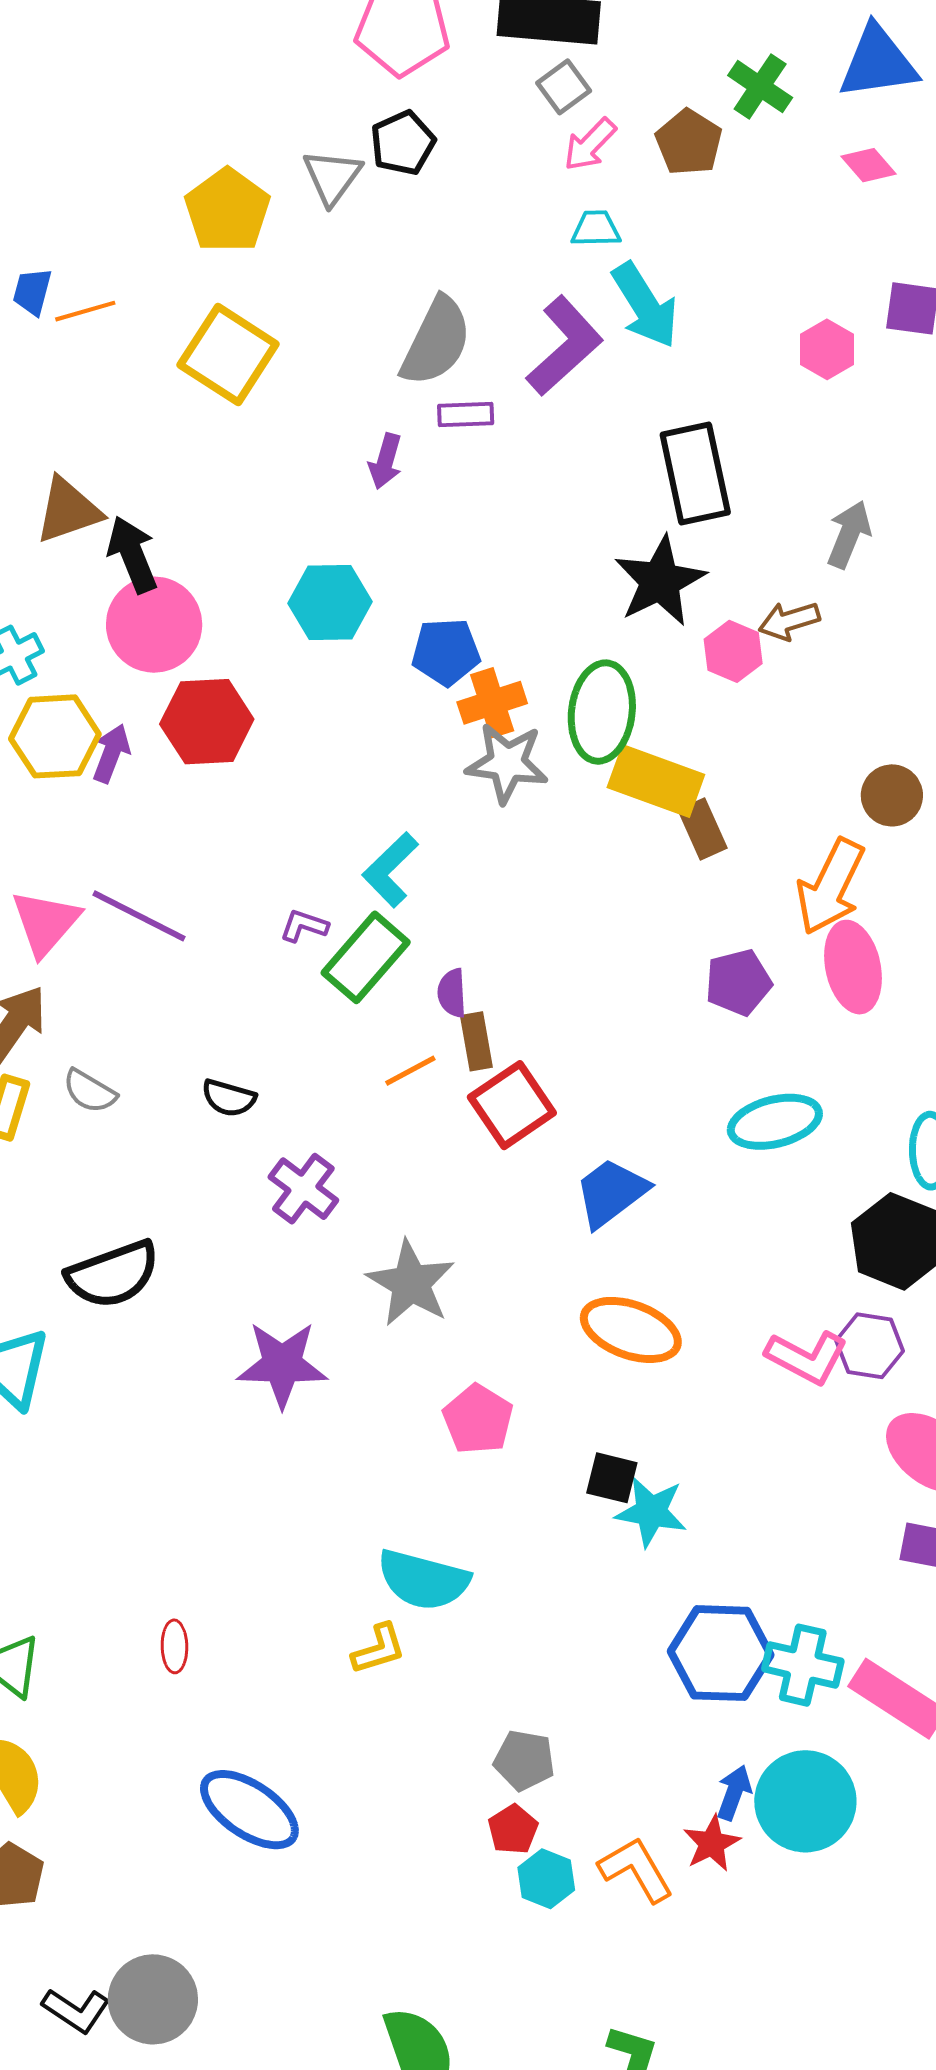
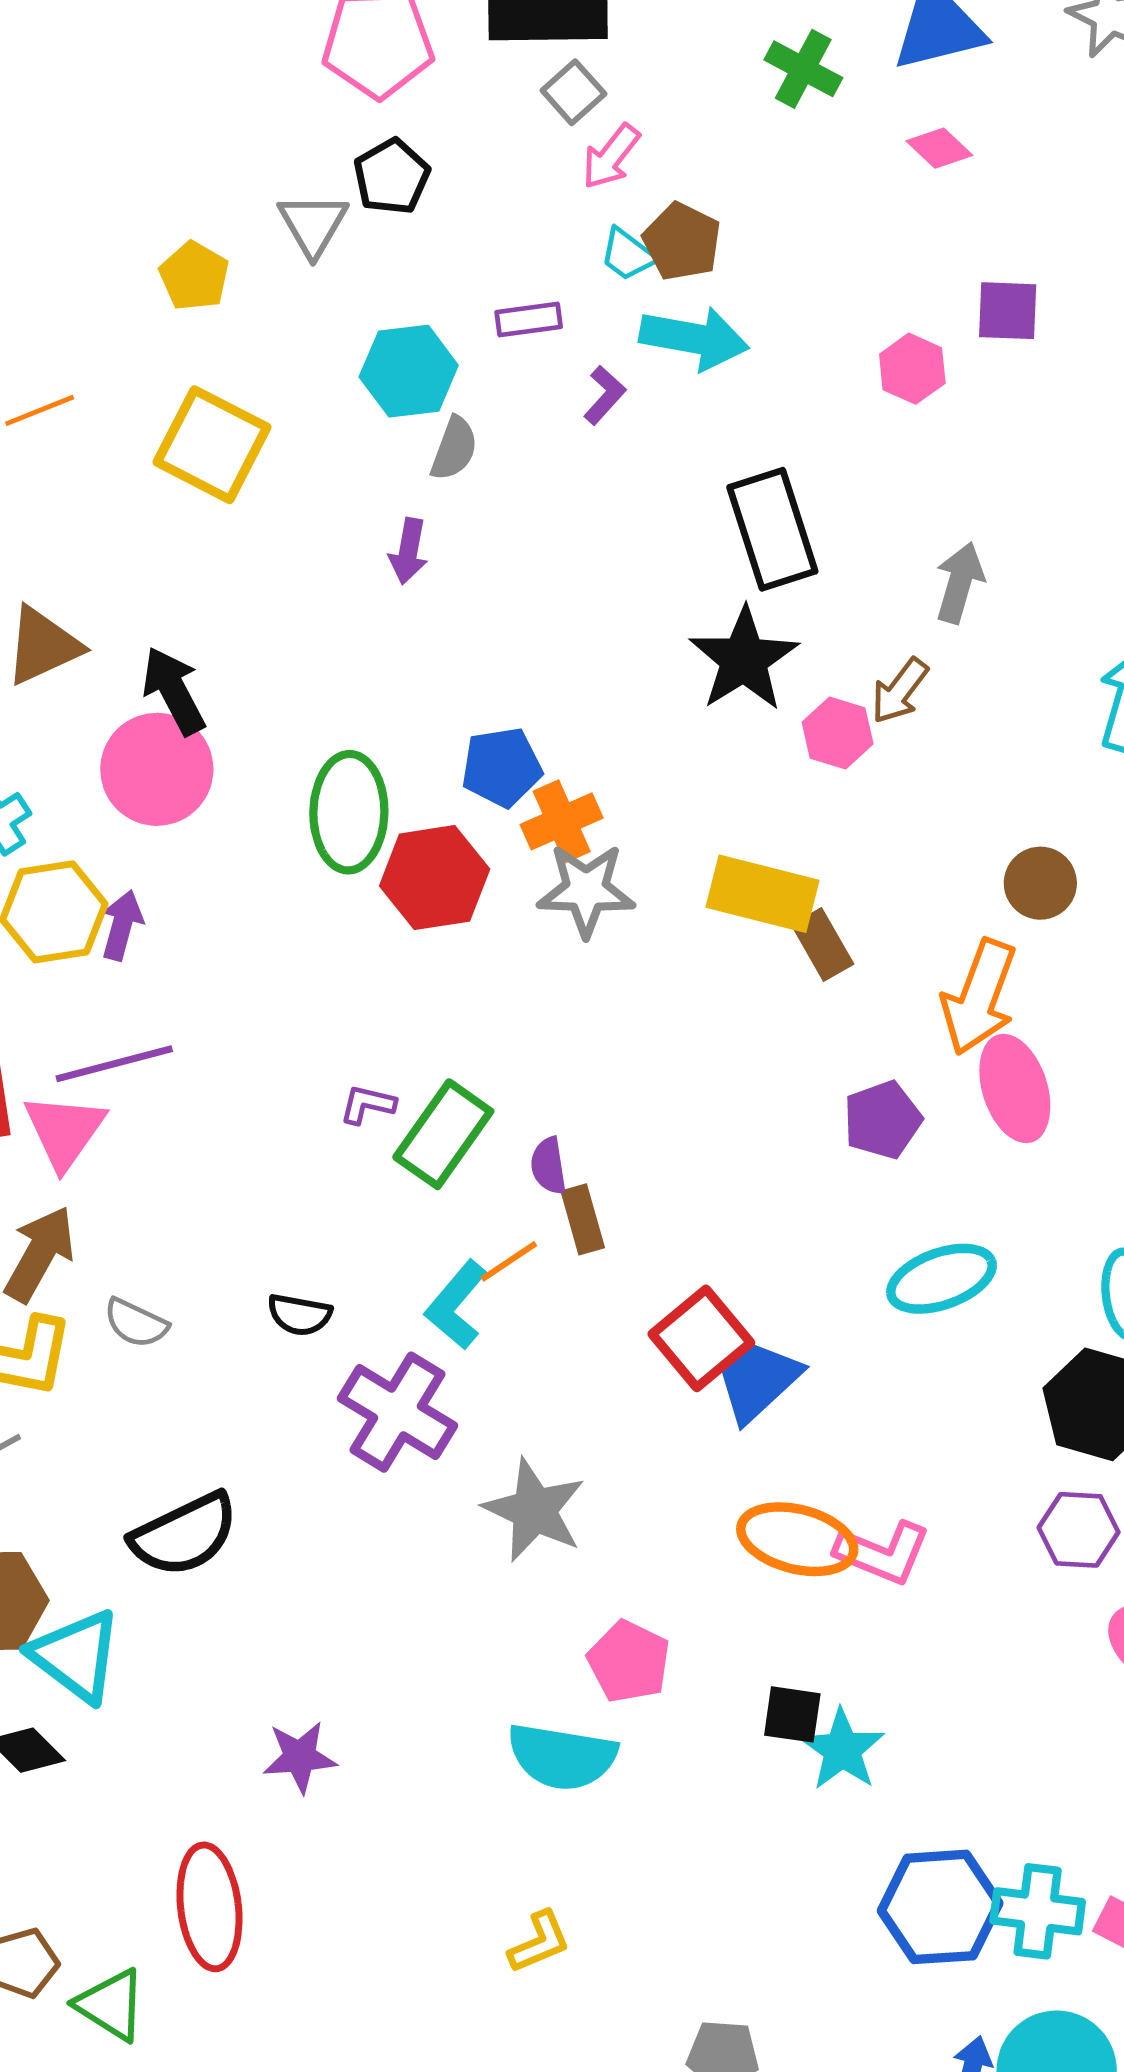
brown pentagon: (689, 142) -> (682, 242), moved
yellow pentagon: (227, 210) -> (194, 276), size x0.7
cyan trapezoid: (596, 229) -> (628, 255), turned -136
cyan arrow: (645, 305) -> (694, 338), turned -42
gray semicircle: (436, 341) -> (454, 449), moved, size x0.6
purple L-shape: (565, 346) -> (605, 395), size x0.5
purple rectangle: (466, 414) -> (529, 319), moved
black arrow: (132, 554) -> (174, 691), moved
cyan hexagon: (330, 603) -> (409, 371), moved
brown arrow: (789, 621) -> (900, 691), turned -30
green ellipse: (602, 712) -> (349, 812), moved
red hexagon: (207, 722) -> (435, 878), moved
cyan L-shape: (390, 870) -> (456, 1305), moved
purple line: (139, 916) -> (114, 1064), moved, turned -36
red square: (512, 1105) -> (701, 1338), moved
purple cross: (303, 1189) -> (398, 1412), size x1.4
pink L-shape: (807, 1357) -> (883, 1553), moved
purple star: (282, 1364) -> (300, 1757), moved, size x0.7
cyan star: (651, 1512) -> (842, 1750), turned 30
cyan semicircle: (423, 1580) -> (562, 1757), moved
red ellipse: (174, 1646) -> (209, 1907), moved, size x2.0

